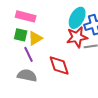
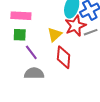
yellow triangle: (35, 38) -> (55, 34), moved
red diamond: (59, 66) -> (64, 57), turned 35

